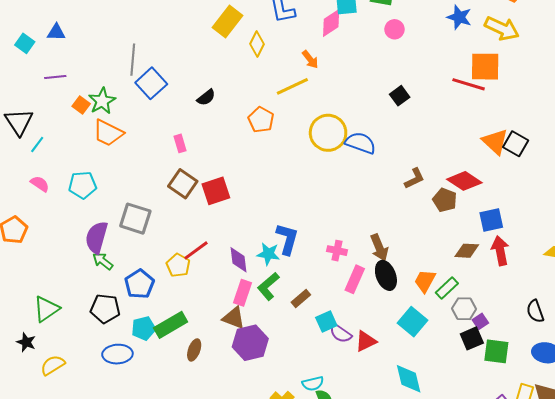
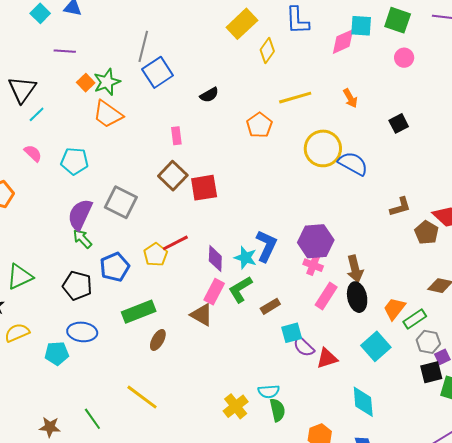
orange arrow: (310, 59) -> (350, 98), moved
cyan pentagon: (143, 328) -> (57, 353), moved
purple hexagon: (250, 343) -> (316, 241), moved

